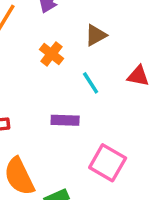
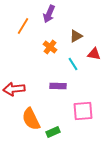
red triangle: (138, 76) -> (94, 54), moved
pink square: (108, 163) -> (83, 111), turned -35

